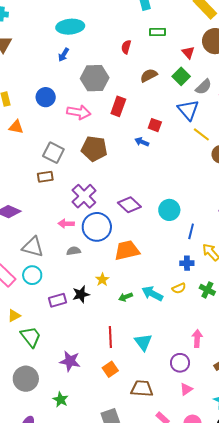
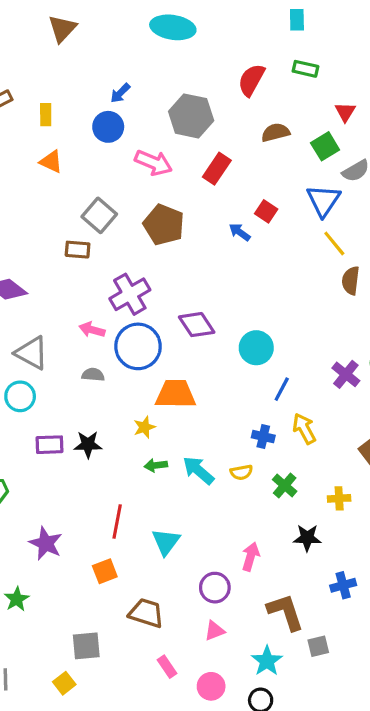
red semicircle: (126, 47) -> (251, 80), size x1.5
blue arrow: (64, 55) -> (120, 93), moved
yellow star: (102, 280) -> (144, 427), moved

